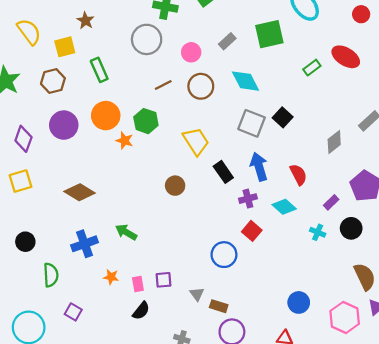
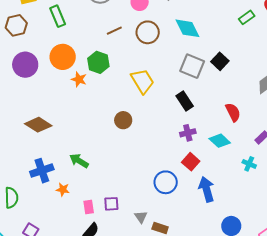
blue arrow: (259, 167) -> (206, 189), moved
black rectangle: (223, 172) -> (185, 101), moved
orange star: (111, 277) -> (63, 190), moved

